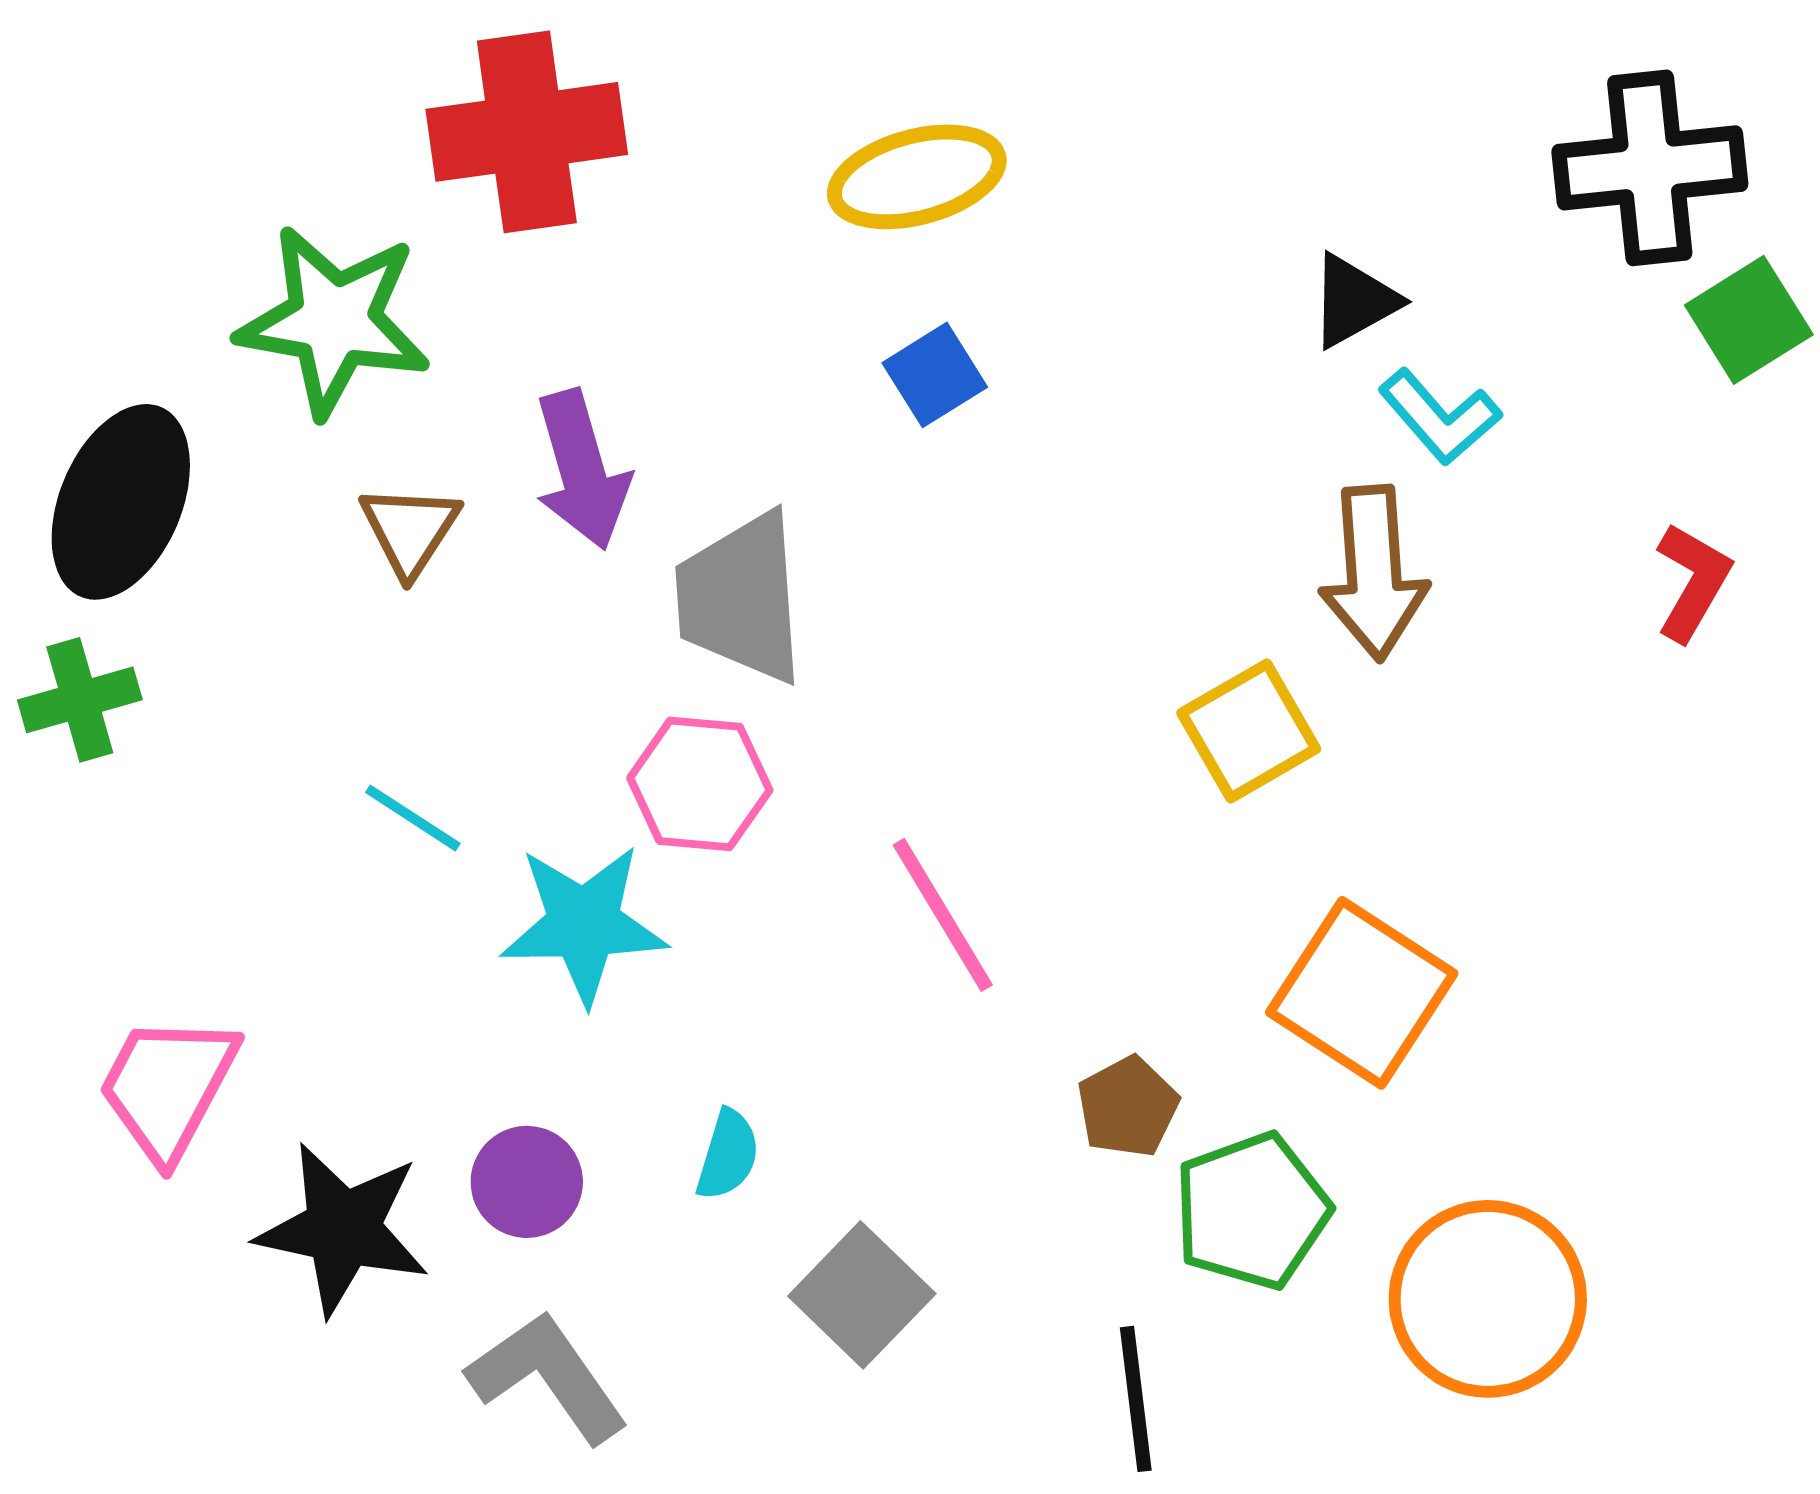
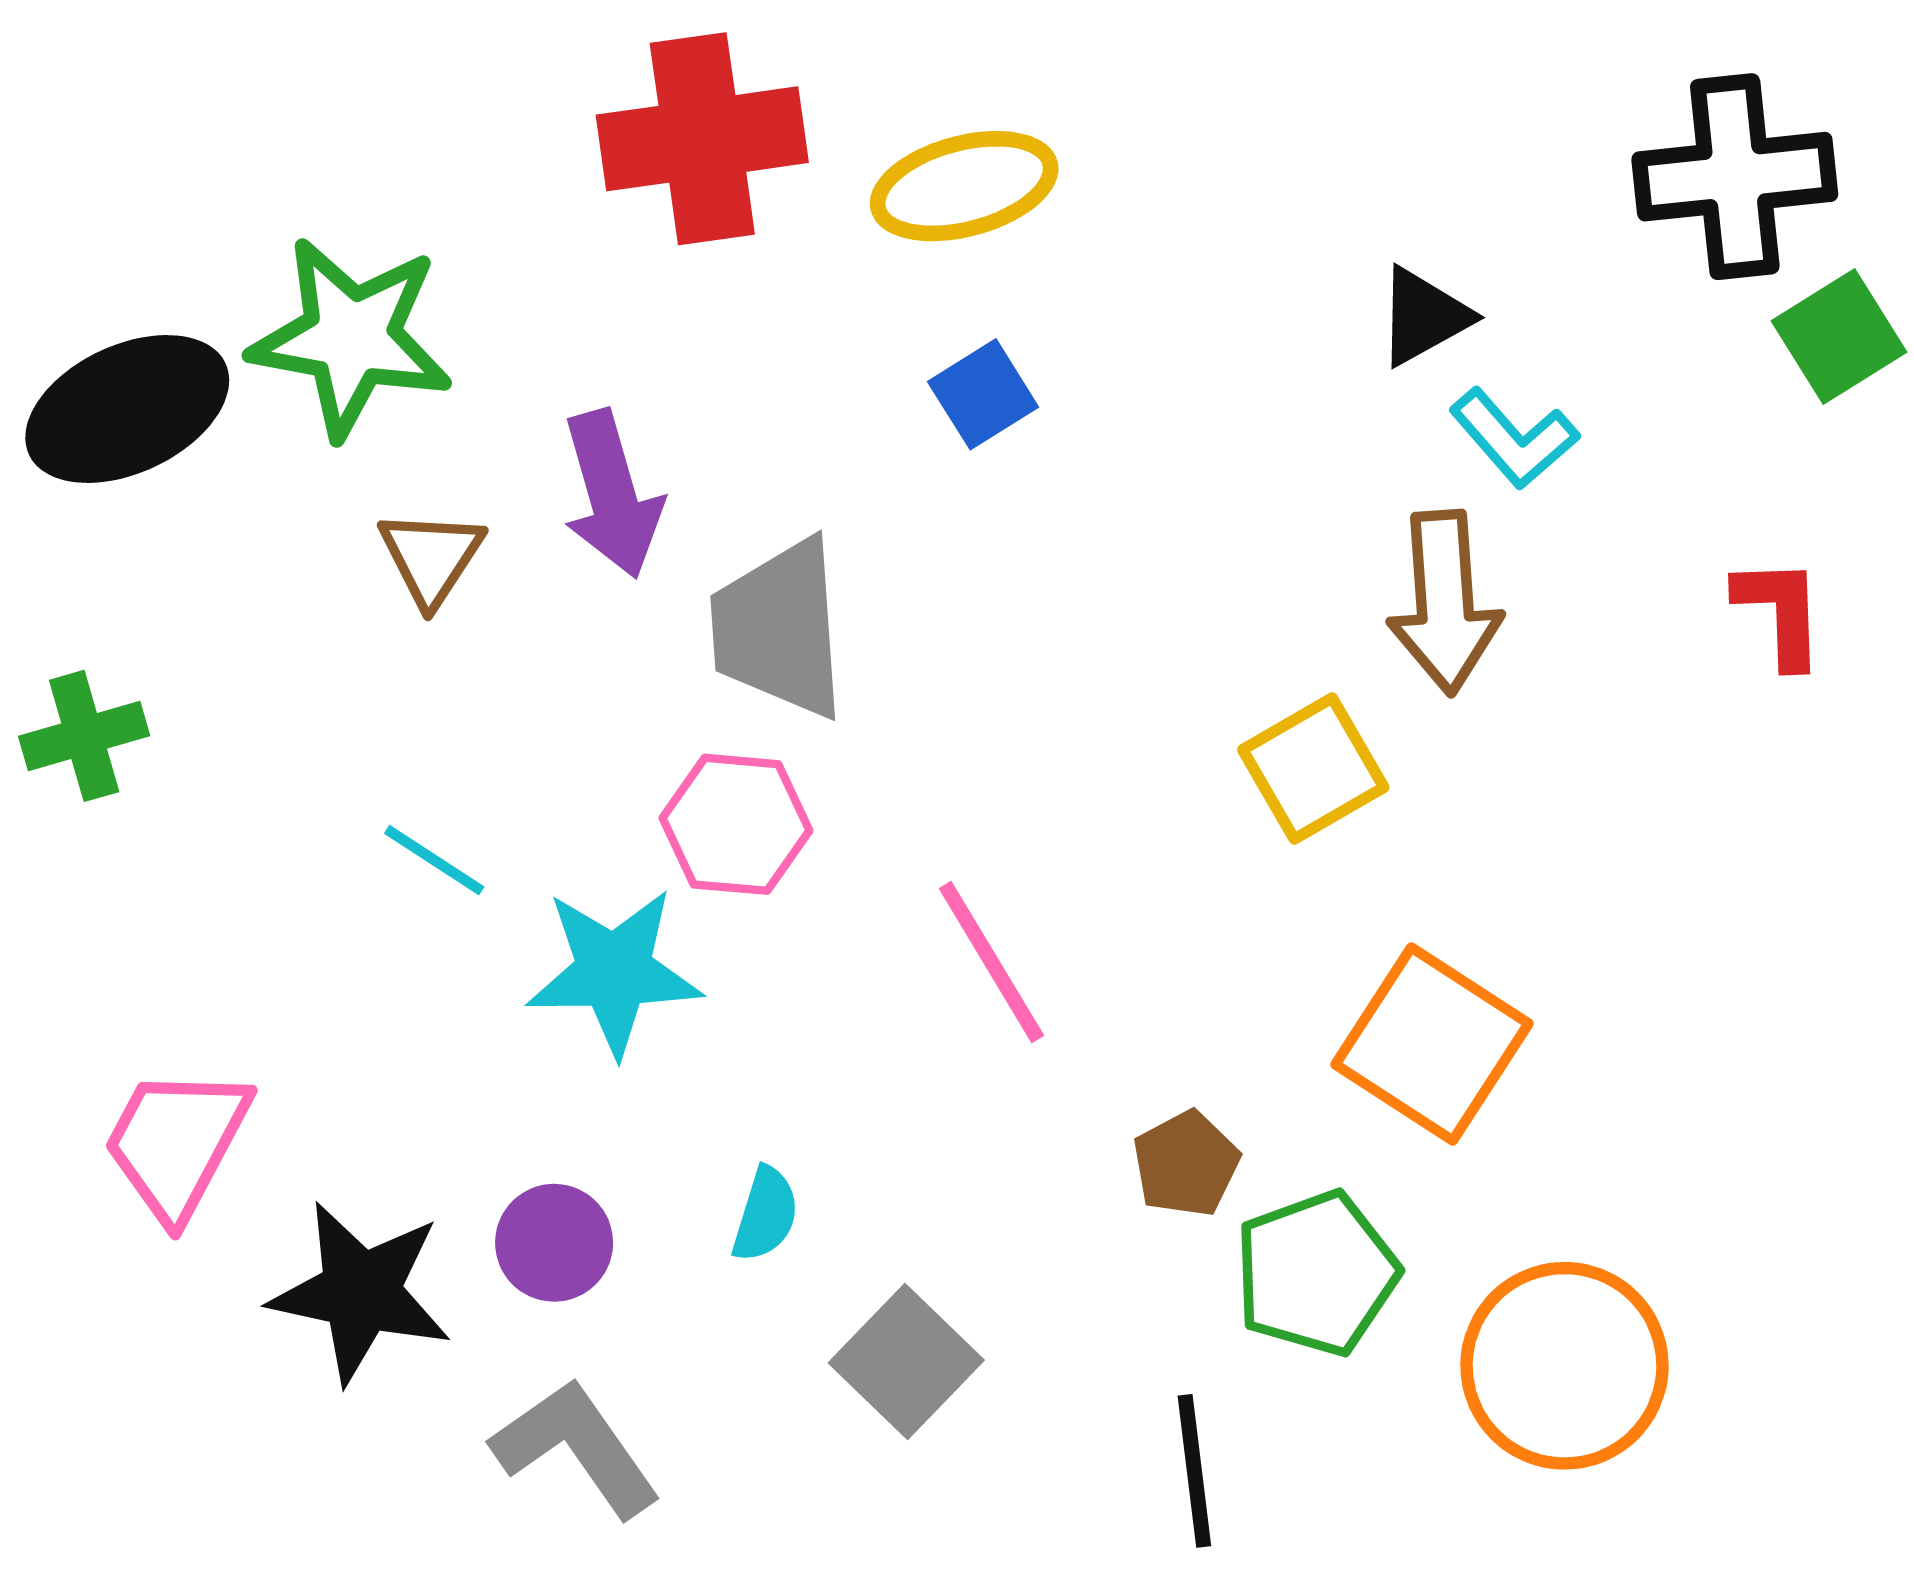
red cross: (527, 132) -> (702, 139), moved
black ellipse: (121, 502) -> (127, 409), moved, turned 42
red L-shape: (1693, 582) -> (1780, 612), turned -32

